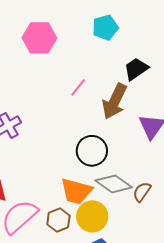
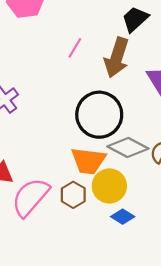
black circle: (92, 151) -> (99, 115), size x1.4

